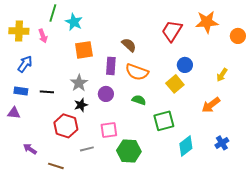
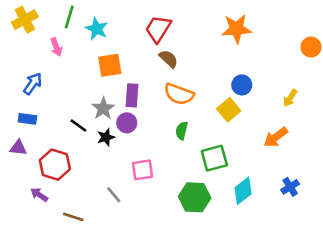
orange star: (207, 22) -> (237, 29), moved
yellow cross: (19, 31) -> (25, 20), moved, turned -30
red trapezoid: (172, 31) -> (158, 29), moved
purple rectangle: (111, 66) -> (132, 95), moved
black line: (47, 92) -> (78, 125), moved, turned 32
purple circle: (106, 94) -> (127, 123), moved
green semicircle: (139, 100) -> (182, 131), turned -96
red hexagon: (66, 126) -> (55, 165), moved
gray line: (87, 149) -> (114, 195), turned 64
green hexagon: (129, 151) -> (195, 197), moved

